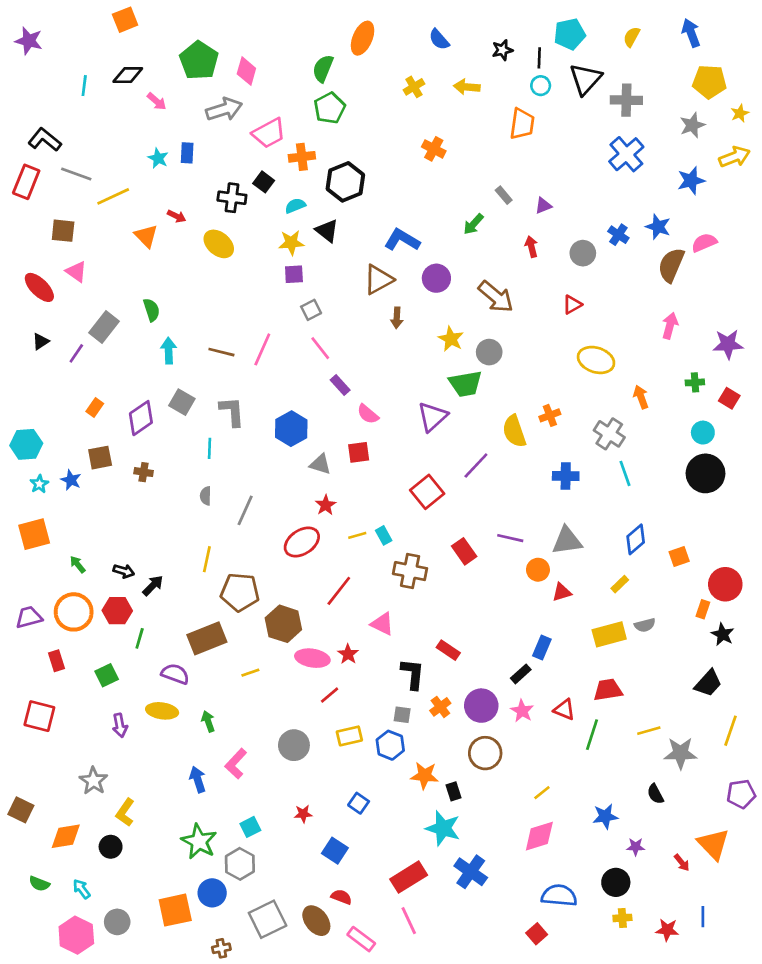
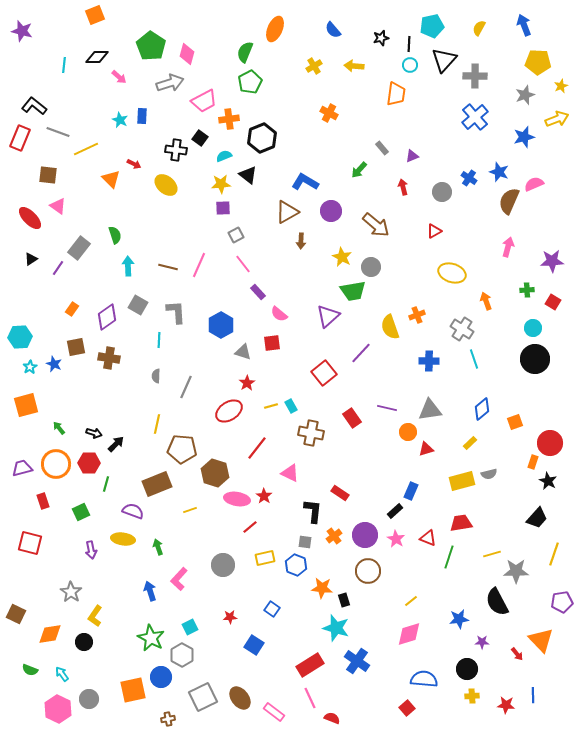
brown cross: (144, 472) -> (109, 358), size x1.5
black semicircle: (655, 794) -> (497, 602), size x1.8
red semicircle: (341, 897) -> (332, 718), moved

